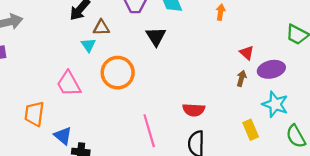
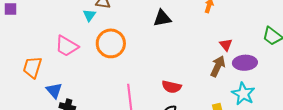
black triangle: (156, 36) -> (162, 18), moved, turned 42
brown arrow: (242, 78) -> (218, 66), size x1.5
pink trapezoid: (69, 84) -> (67, 46), turned -40

